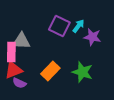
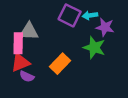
cyan arrow: (78, 26) -> (90, 15), turned -136
green star: (82, 72) -> (94, 48), moved

